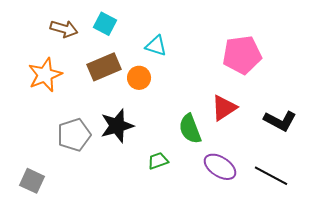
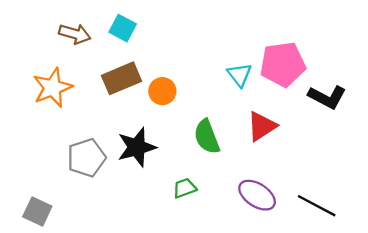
cyan triangle: (156, 46) -> (240, 75), moved, turned 35
black L-shape: (280, 121) -> (327, 97), moved
green semicircle: (190, 129) -> (207, 137), moved

